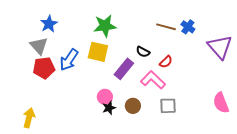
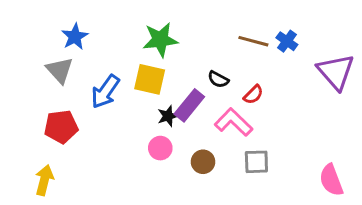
red pentagon: (44, 68) -> (61, 127), moved
pink semicircle: (221, 103) -> (331, 180), moved
black star: (109, 108) -> (168, 116), moved

